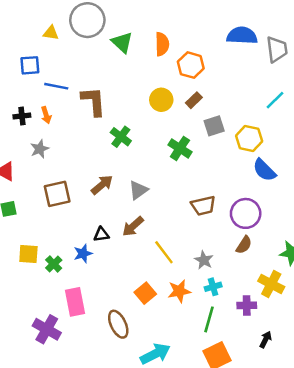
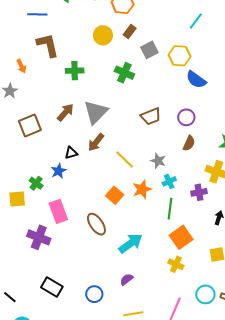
blue line: (56, 86) -> (37, 14), moved
orange arrow: (46, 115) -> (21, 66), moved
green cross: (121, 137) -> (75, 71), turned -30
gray triangle: (138, 190) -> (96, 112), size x1.5
purple circle: (246, 213) -> (186, 117), size x0.7
yellow square: (28, 254) -> (17, 199), moved

